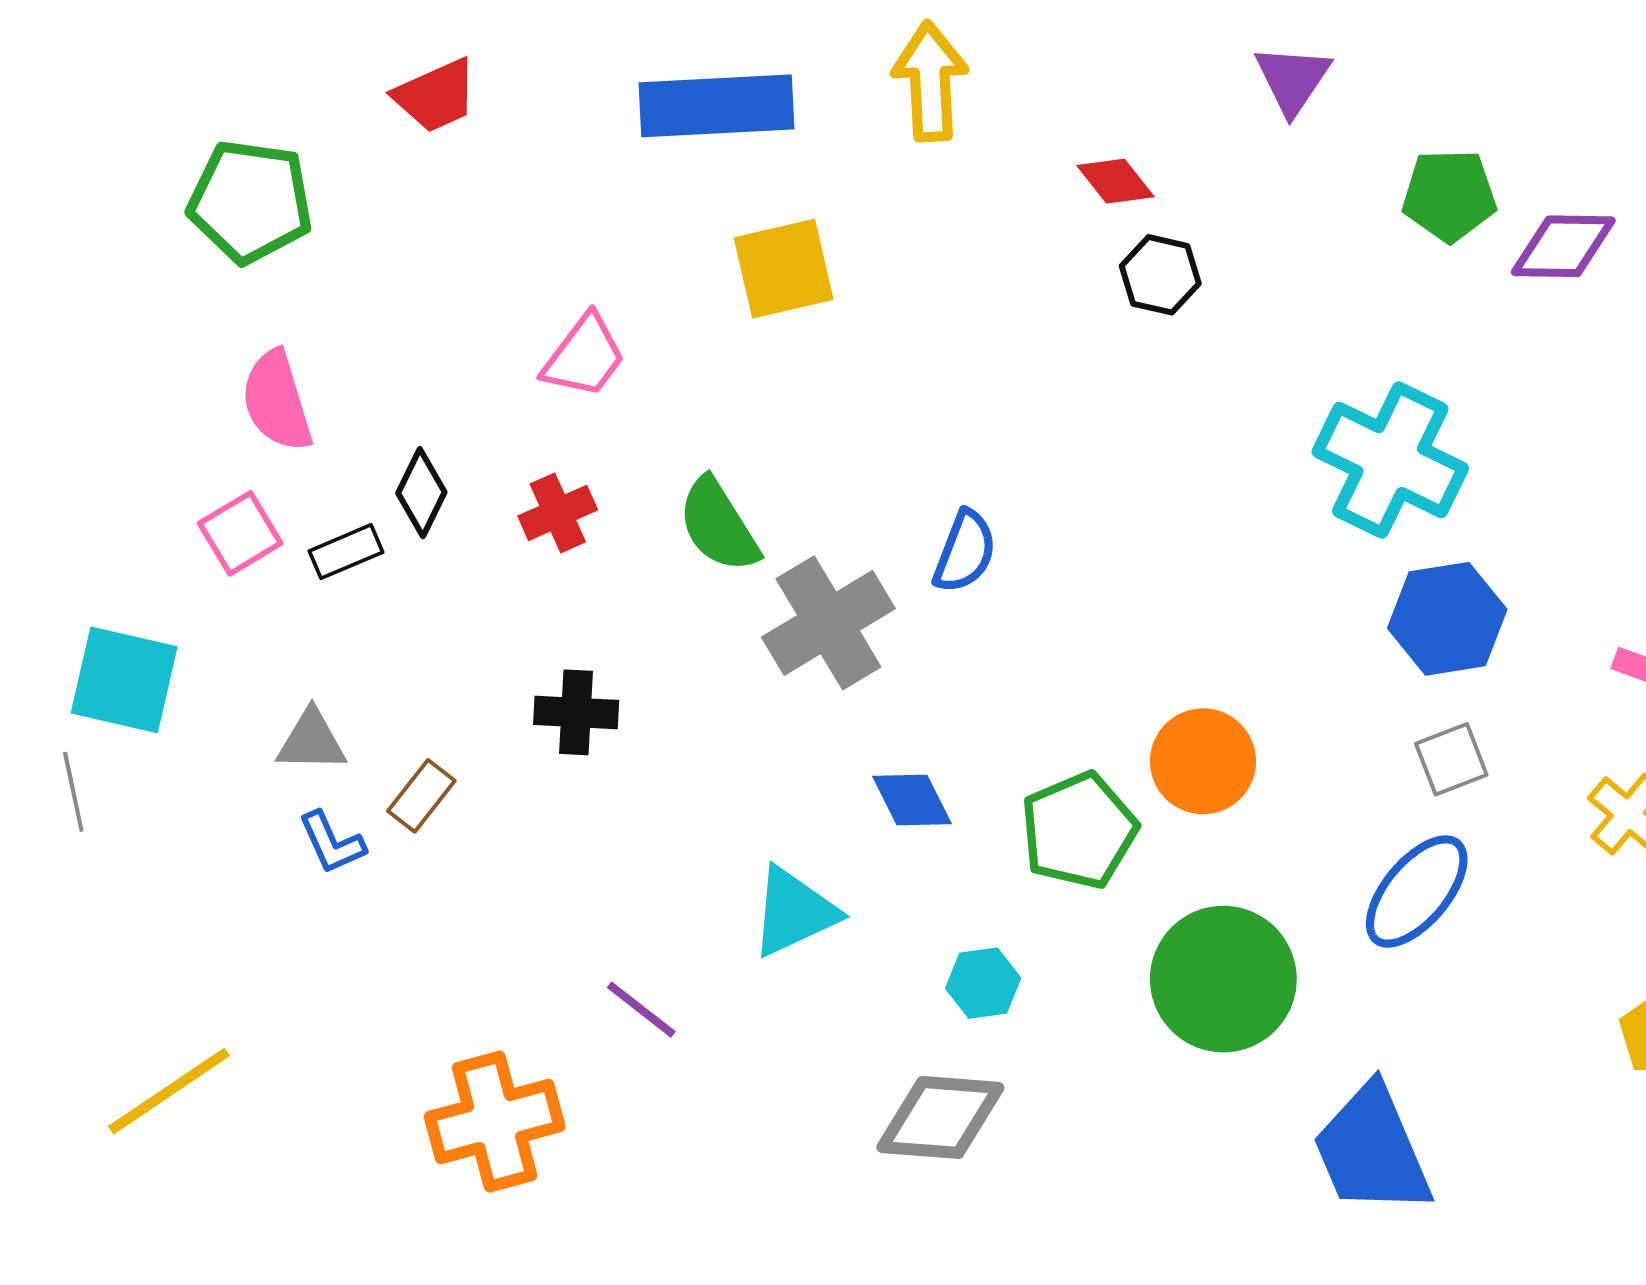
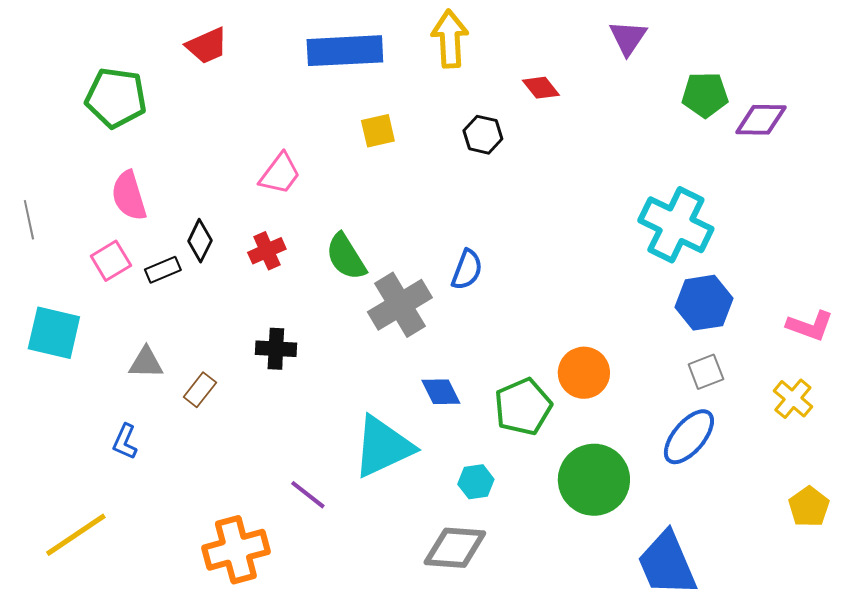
yellow square: (784, 269) -> (378, 131), size x0.7
black hexagon: (1160, 275) -> (483, 135), moved
gray line: (73, 792) -> (29, 220), moved
blue L-shape: (332, 843) -> (125, 442), moved, turned 48
cyan triangle: (794, 912) -> (383, 447), size x1.4

